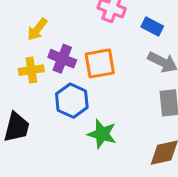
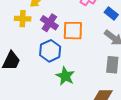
yellow cross: (31, 70) -> (23, 19), moved

